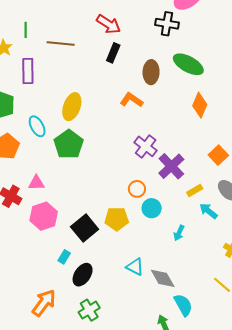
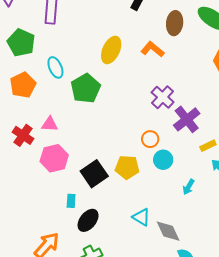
yellow ellipse: (72, 107) -> (111, 50), moved
cyan rectangle: (64, 257) -> (71, 201), turned -32

